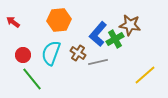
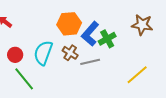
orange hexagon: (59, 20) -> (69, 24), moved
brown star: (130, 25) -> (142, 25), moved

